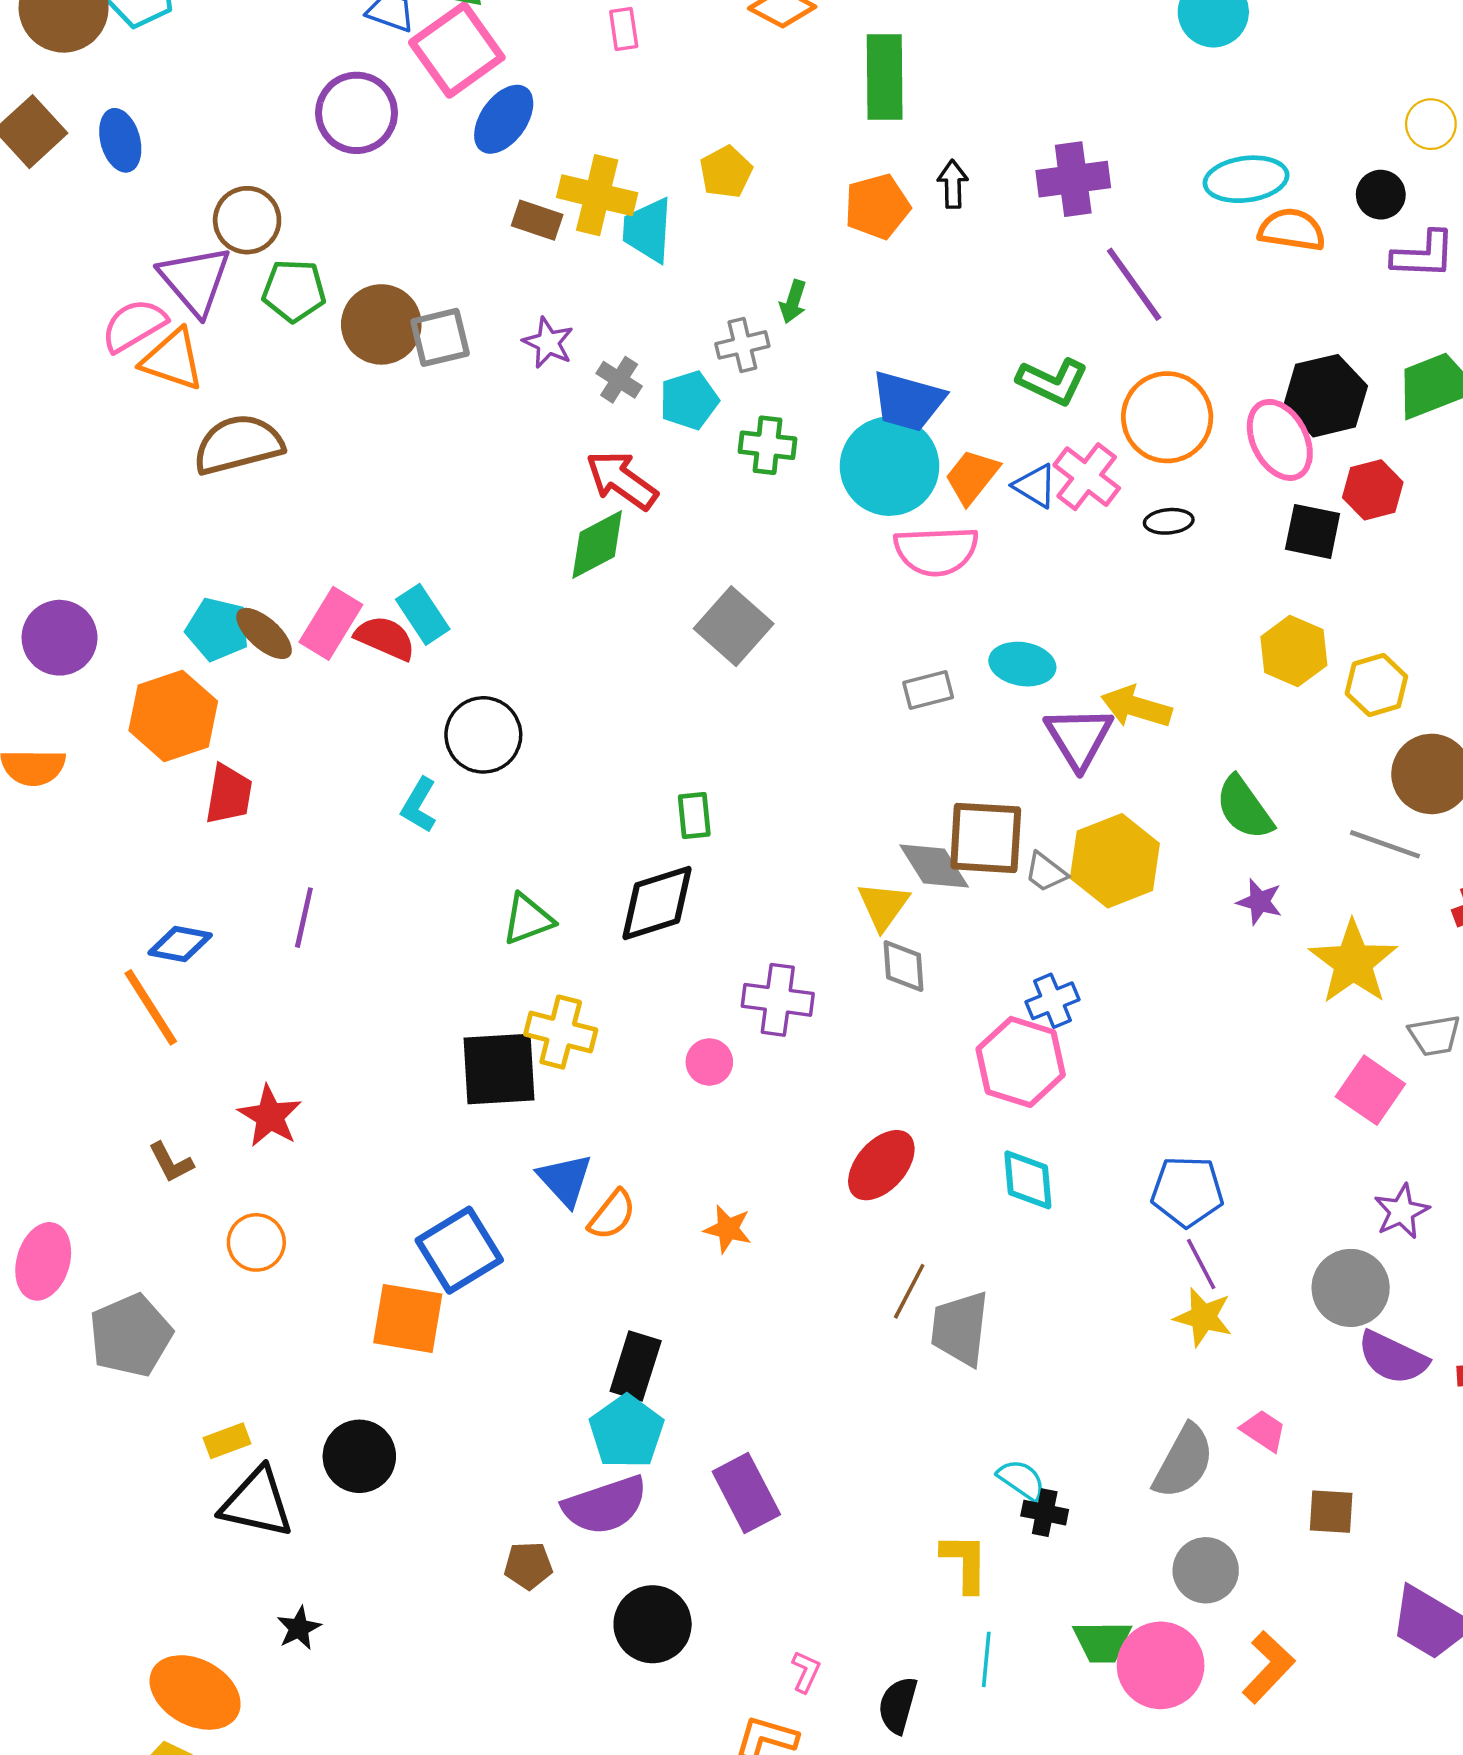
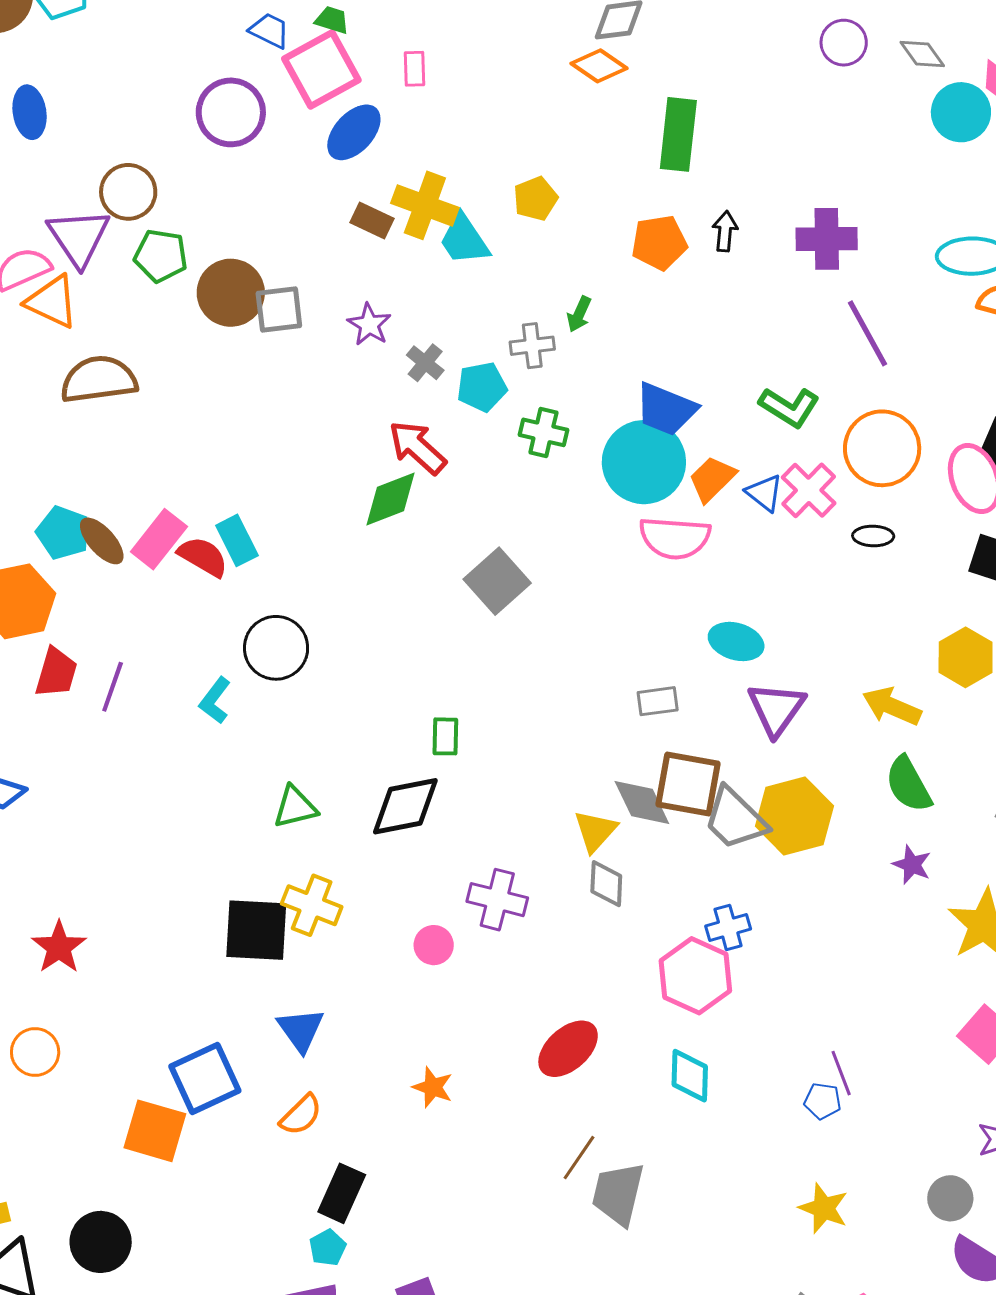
pink rectangle: (624, 29) -> (415, 69), moved
cyan trapezoid: (648, 230) -> (464, 240), turned -44
gray rectangle: (928, 690) -> (658, 701), moved
yellow arrow: (1136, 707) -> (892, 706), moved
gray trapezoid: (1046, 872) -> (735, 819), size x1.8
purple line: (304, 918) -> (113, 687), moved
blue pentagon: (1187, 1191) -> (823, 1101), size x0.6
orange semicircle: (612, 1215) -> (301, 1115), moved
purple line: (1201, 1264) -> (841, 1073), moved
gray circle: (1351, 1288) -> (950, 1198), size x0.7
cyan pentagon: (627, 1432) -> (328, 1248), size x0.6

